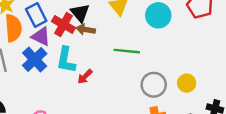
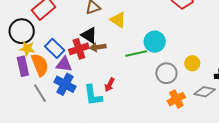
cyan circle: (158, 15) -> (155, 42), moved
red cross: (64, 25) -> (79, 49), turned -30
cyan L-shape: (66, 60) -> (93, 95), moved

